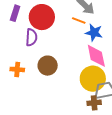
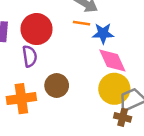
orange cross: (17, 69) -> (21, 99), size x1.6
brown cross: (94, 103) -> (123, 117), turned 32

